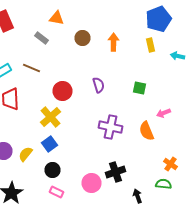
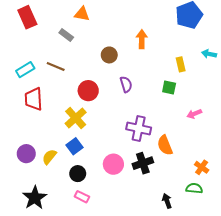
brown circle: (82, 38) -> (109, 55), moved
yellow rectangle: (150, 45) -> (181, 64), moved
orange semicircle: (146, 131) -> (165, 145), moved
black cross: (116, 172) -> (143, 163), moved
pink circle: (92, 183) -> (113, 164), moved

